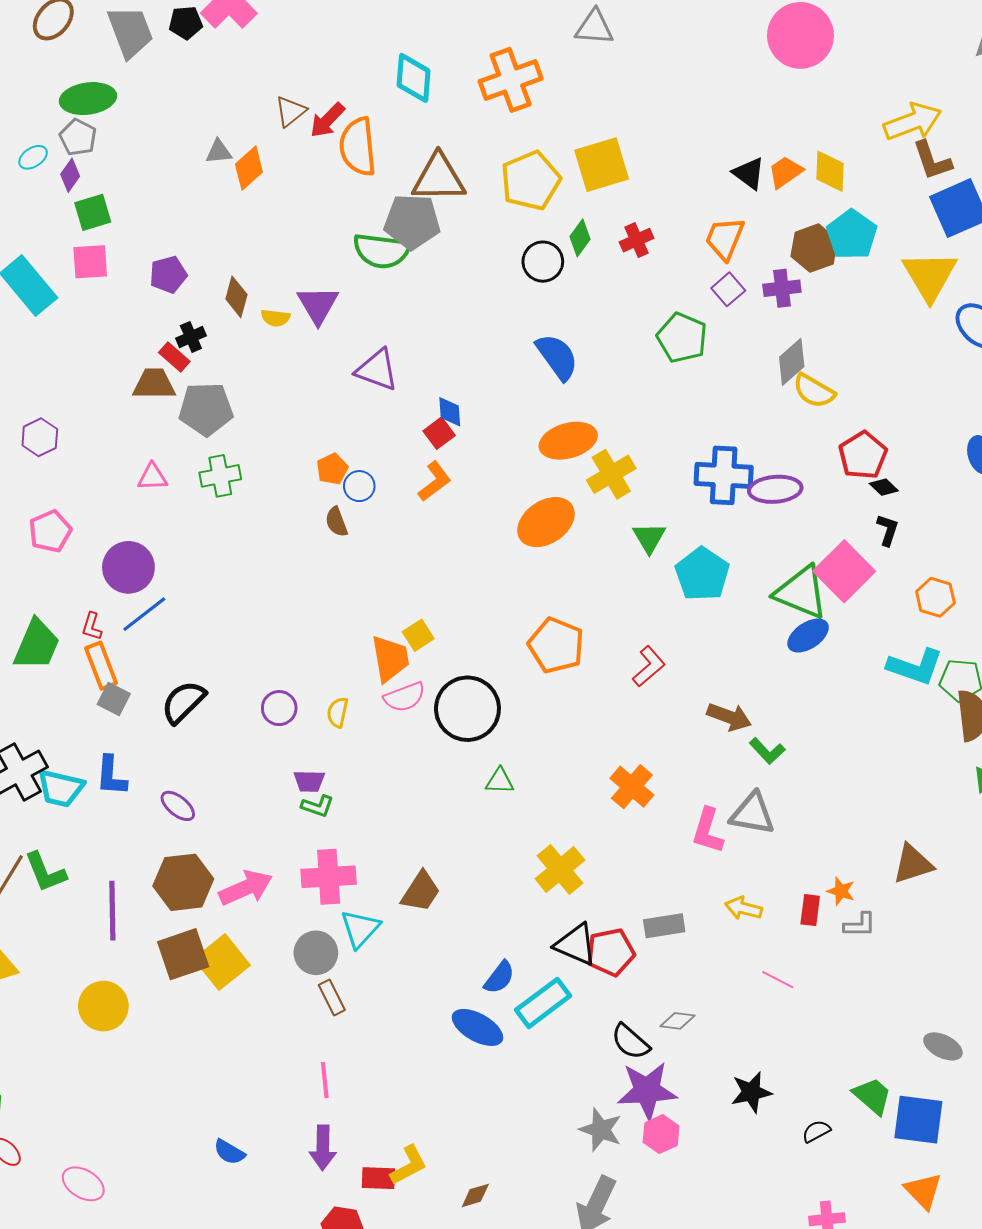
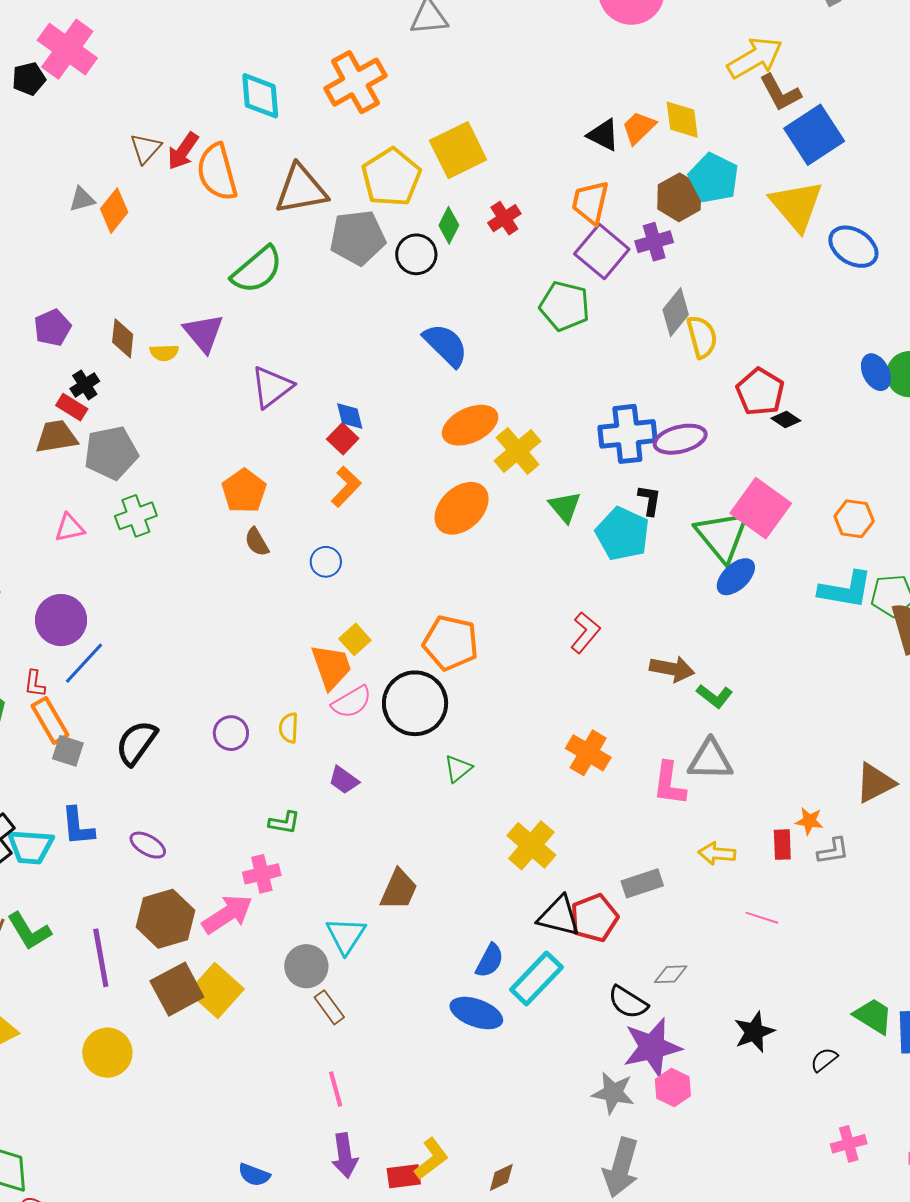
gray pentagon: (412, 222) -> (358, 238), moved
green semicircle: (382, 251) -> (257, 270), turned -38
purple square: (728, 289) -> (602, 251), size x1.6
purple triangle: (377, 370) -> (272, 387), turned -48
yellow semicircle: (814, 391) -> (702, 337), turned -126
orange pentagon: (332, 469) -> (244, 491), size x1.4
blue circle: (359, 486) -> (326, 562), moved
black L-shape: (888, 530) -> (650, 500), moved
green triangle: (801, 592) -> (722, 536), turned 38
orange pentagon: (556, 645) -> (451, 643), moved
purple trapezoid: (309, 781) -> (344, 780), moved, turned 44
green triangle: (500, 781) -> (458, 769), turned -32
pink cross: (329, 877) -> (262, 874), moved, size x0.7

